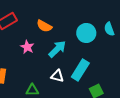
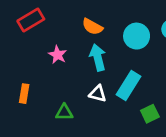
orange semicircle: (44, 26) -> (92, 27), moved
cyan arrow: (57, 49) -> (98, 57), turned -60

